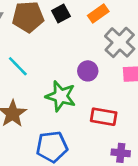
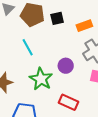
cyan line: (18, 66) -> (28, 47), moved

